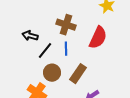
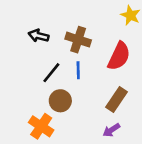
black arrow: (30, 36) -> (39, 36), moved
brown rectangle: (78, 74) -> (116, 100), moved

